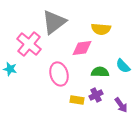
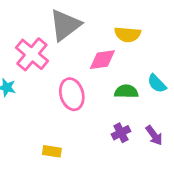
purple cross: (96, 95) -> (121, 133), moved
yellow rectangle: (77, 100) -> (52, 151), moved

